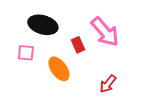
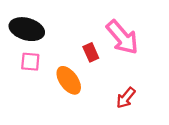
black ellipse: (43, 25) -> (27, 29), moved

